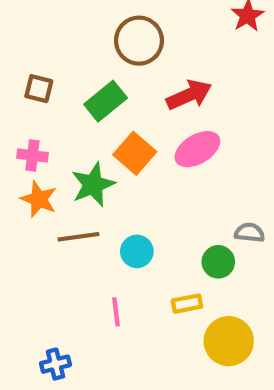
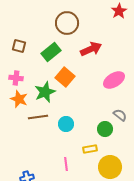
pink ellipse: (197, 149) -> (114, 80), moved
gray semicircle: (250, 233) -> (120, 115), turned 32
pink line: (116, 312) -> (66, 164), moved

